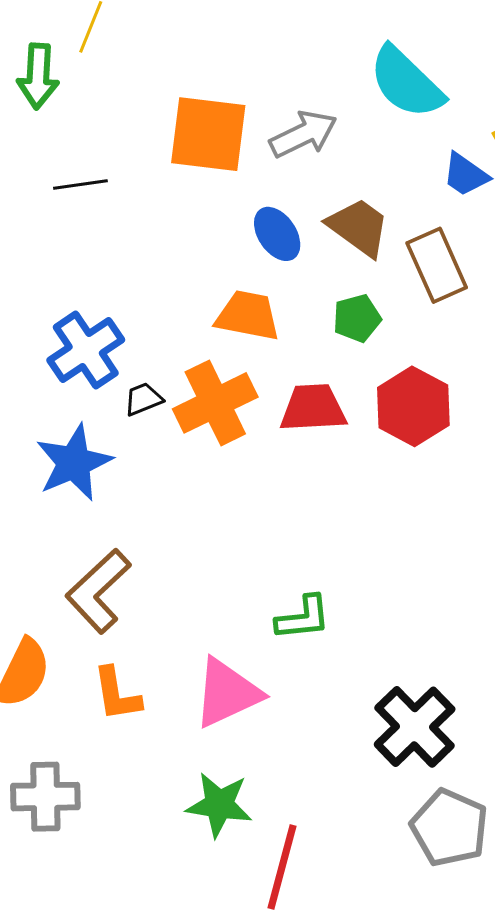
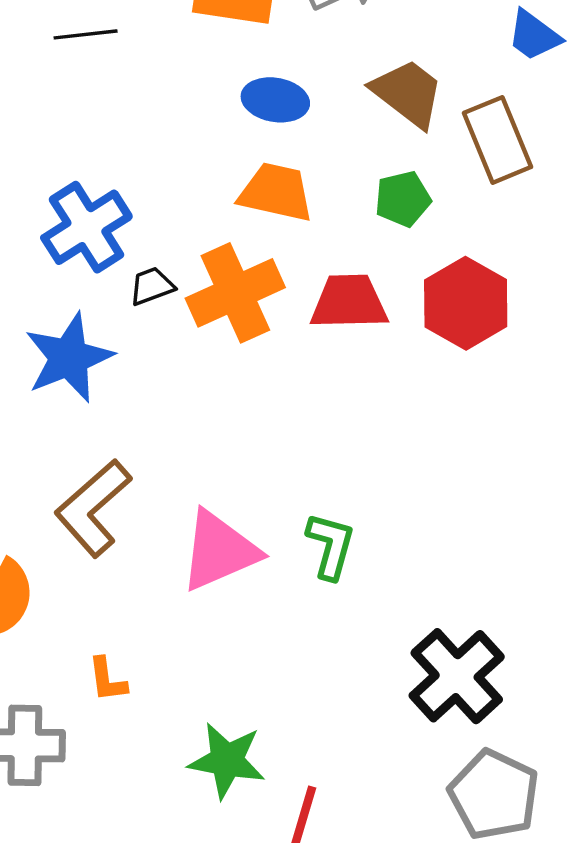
blue ellipse: (277, 234) -> (275, 100), moved, turned -48
green L-shape: (303, 618) -> (331, 546), turned -70
pink triangle: (227, 693) -> (219, 551), moved
orange L-shape: (117, 694) -> (107, 680), moved, size x0.7

